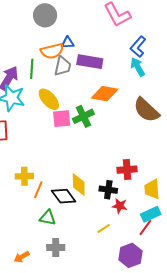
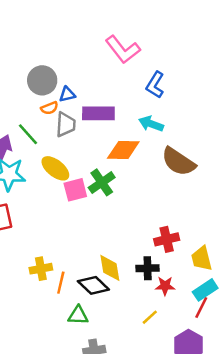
gray circle: (45, 15) -> (42, 80), moved
orange semicircle: (52, 51) -> (50, 108), size x0.6
cyan arrow: (138, 67) -> (151, 124), moved, turned -30
green line: (32, 69) -> (28, 134), turned -36

